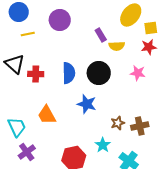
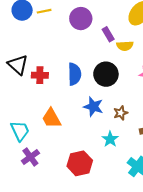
purple circle: (60, 20) -> (81, 19), moved
yellow line: (28, 34) -> (44, 11), moved
brown star: (118, 123) -> (121, 113), moved
cyan star: (103, 145) -> (110, 139), moved

